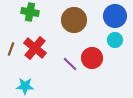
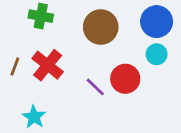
cyan star: (25, 86) -> (34, 117), turned 30

